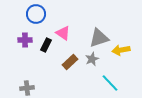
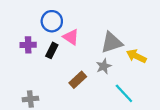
blue circle: (36, 14) -> (52, 21), moved
yellow arrow: (121, 50) -> (136, 56), turned 36
brown rectangle: (70, 62) -> (78, 80), moved

